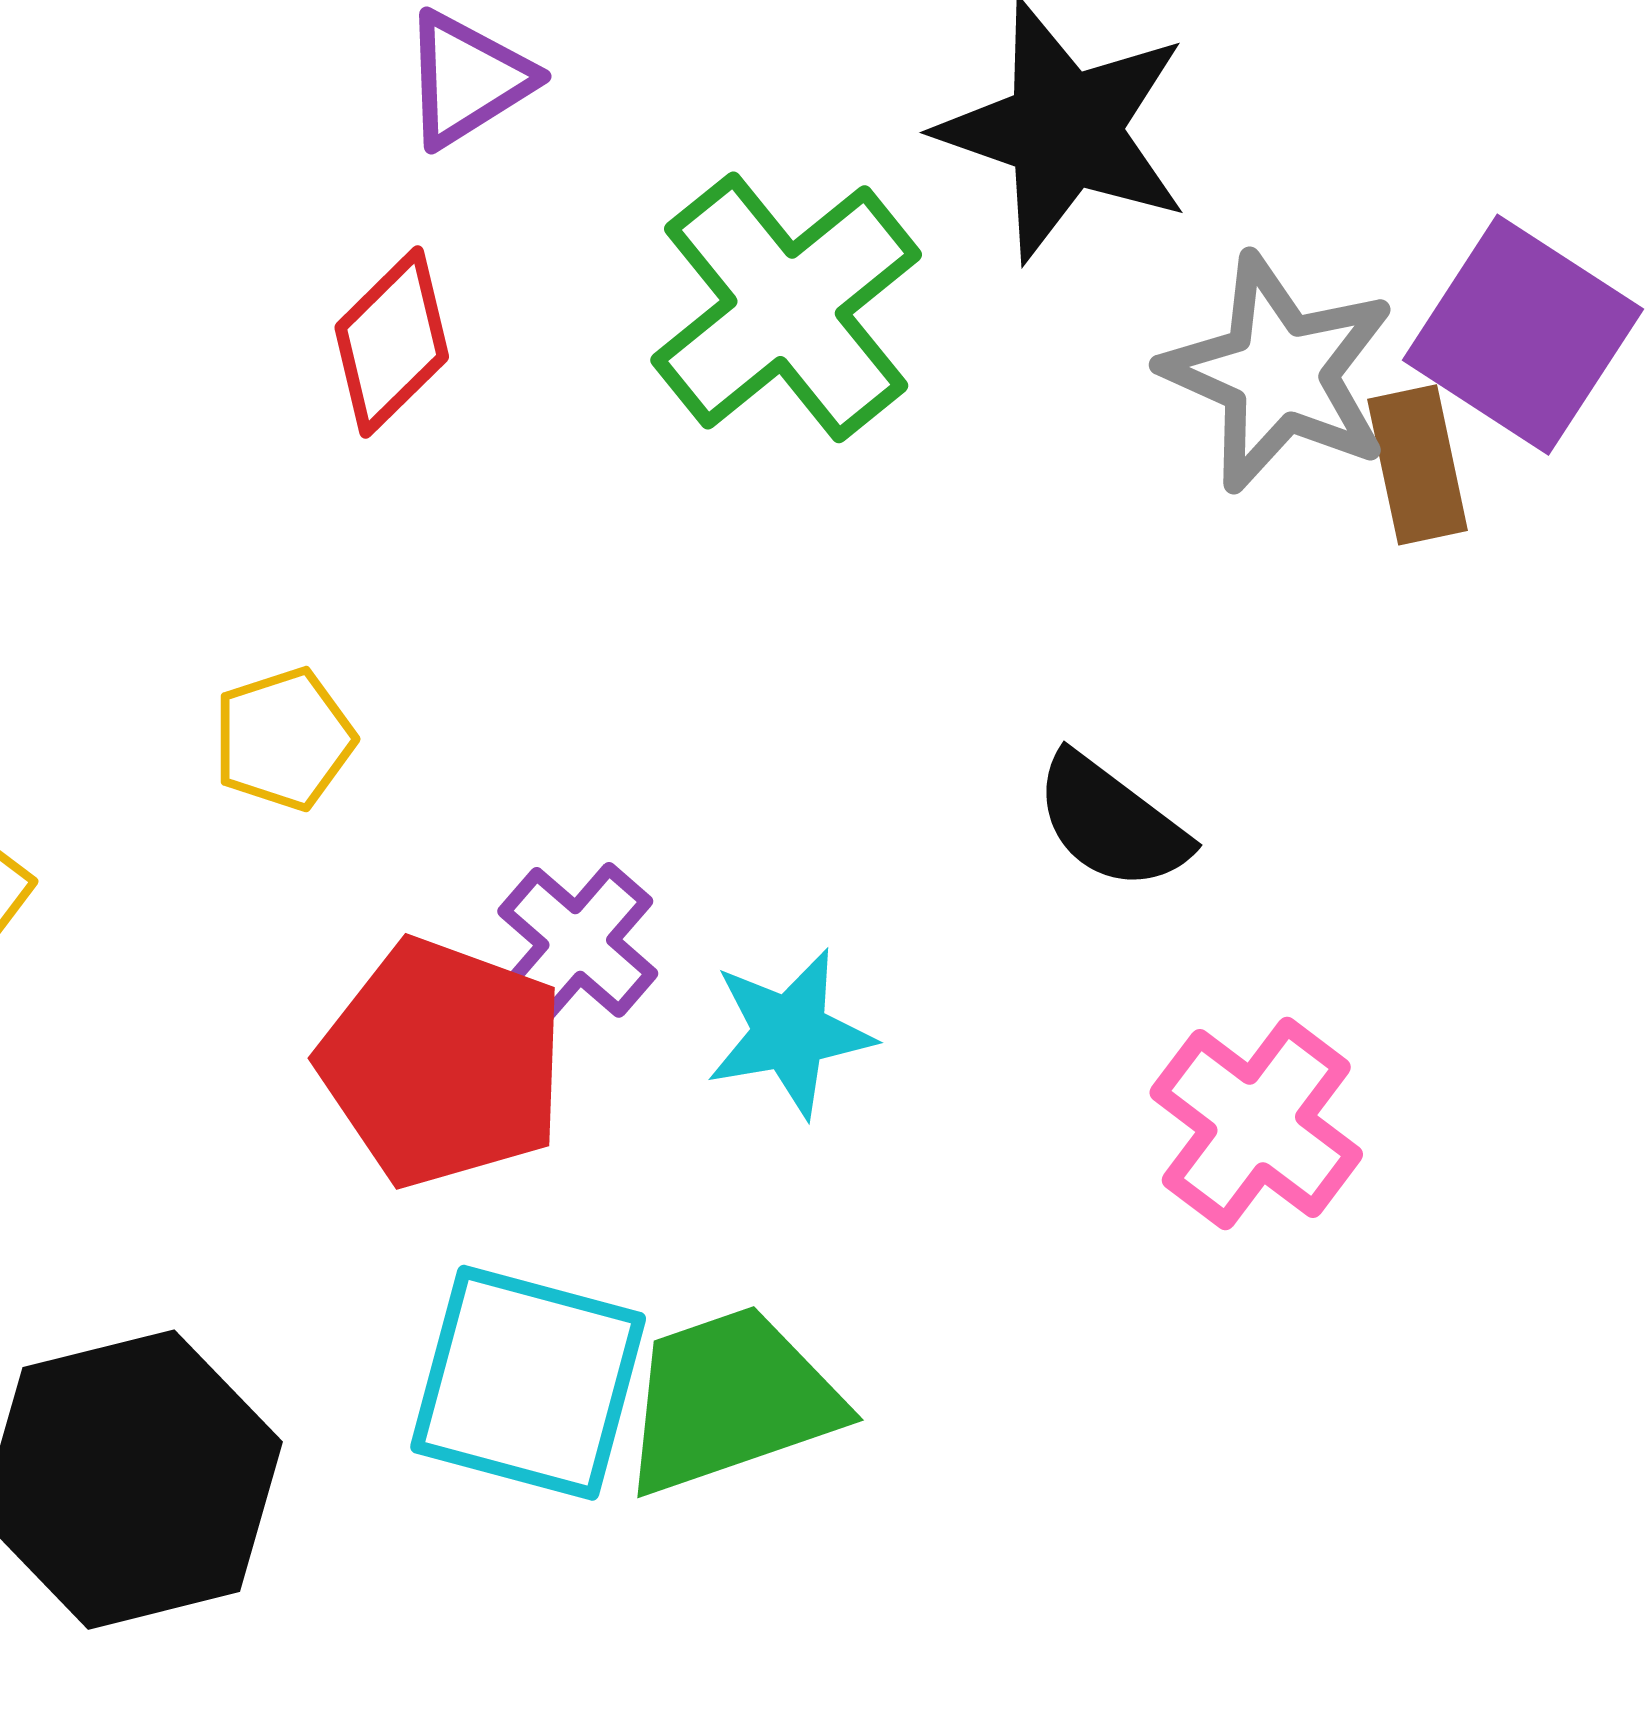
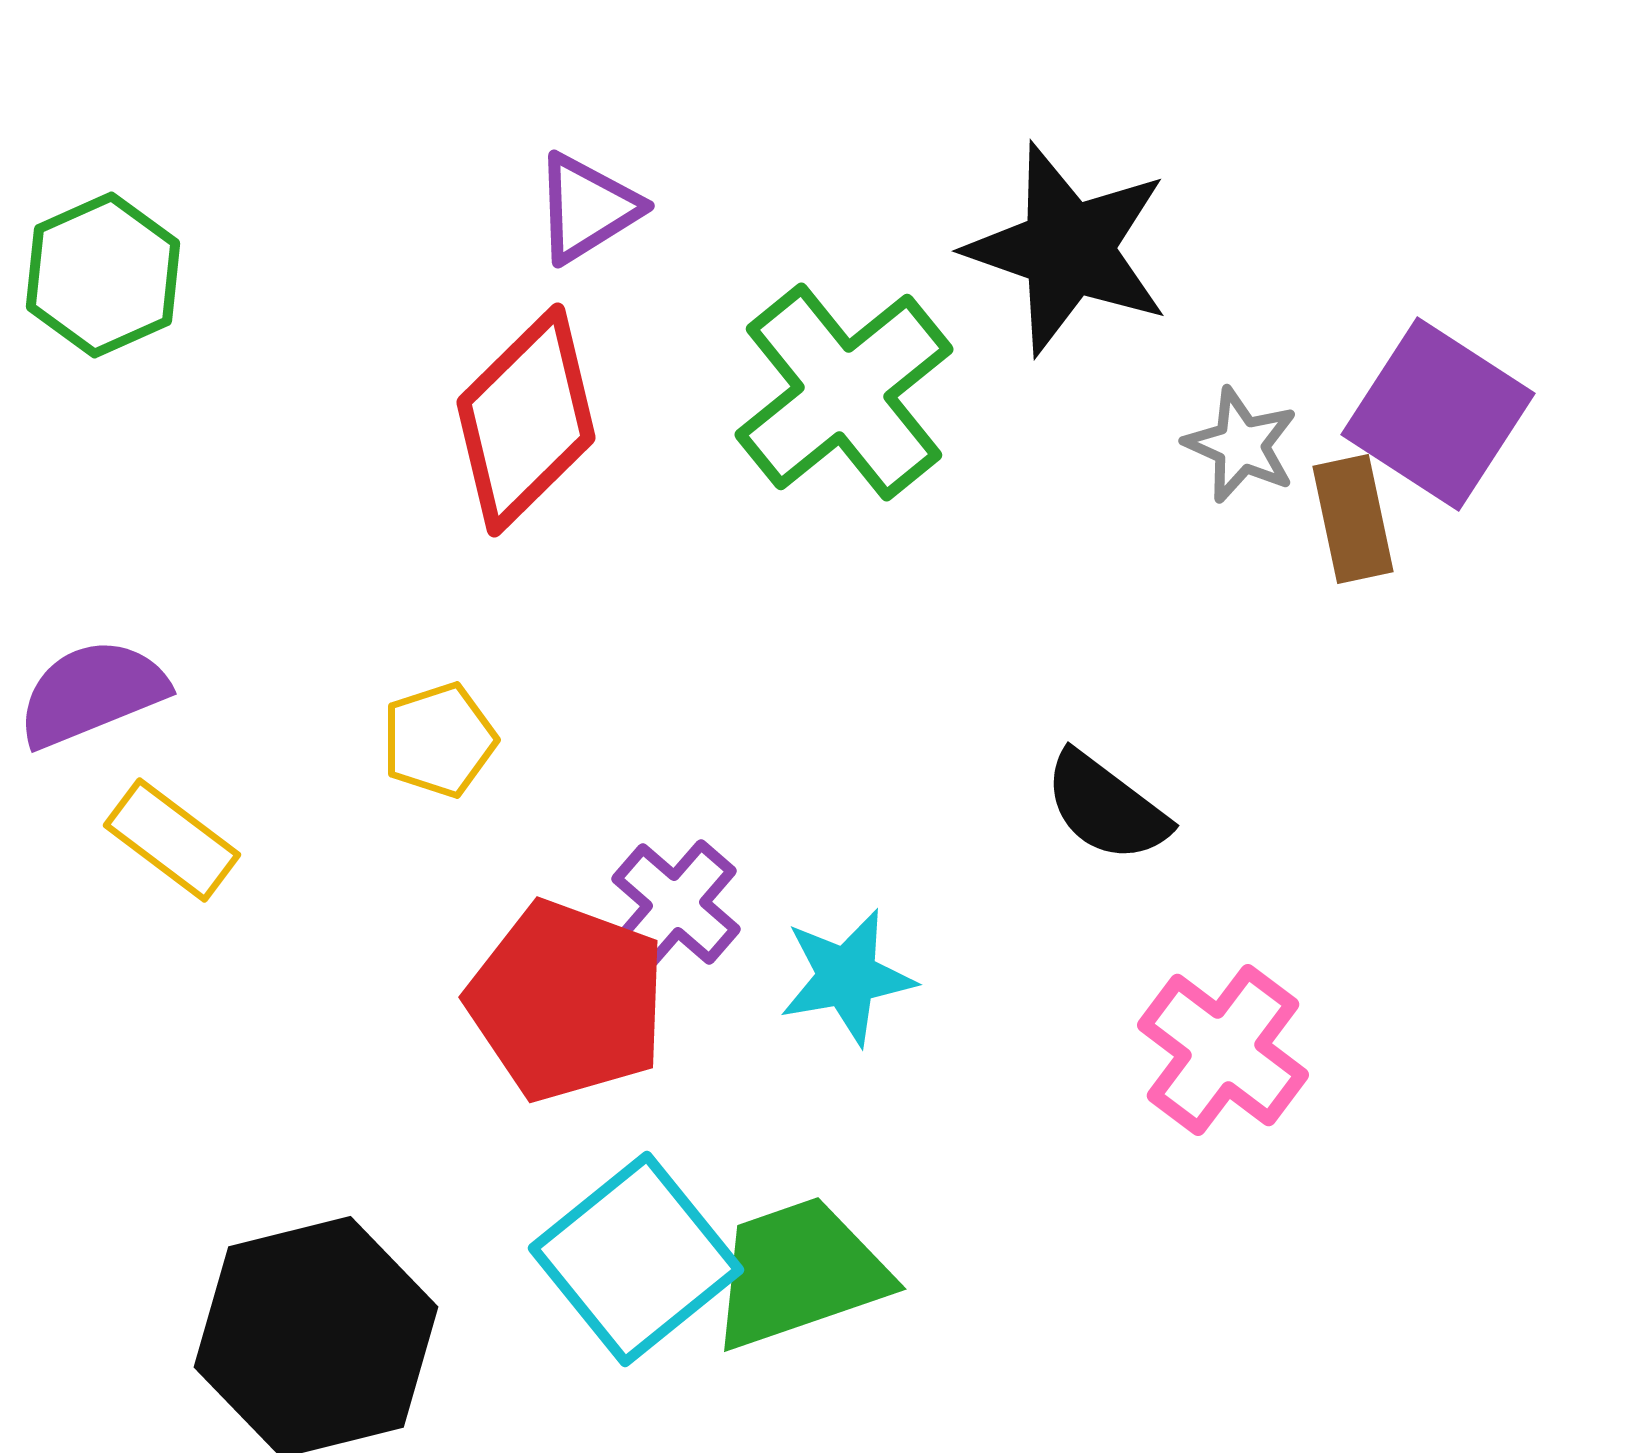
red diamond: (392, 342) -> (526, 420), size x1.5
gray star: (1279, 373) -> (1241, 445), size x0.6
cyan square: (528, 1383) -> (636, 1259), turned 36

